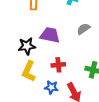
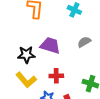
yellow L-shape: (29, 71) -> (26, 80), turned -70

